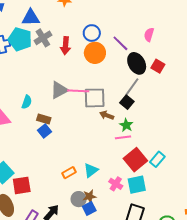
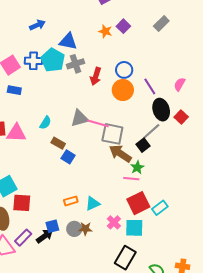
brown arrow: (107, 115) -> (120, 153), size x1.6
blue square: (44, 131) -> (68, 157), moved, turned -32
blue square: (89, 208) -> (52, 226), moved

